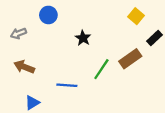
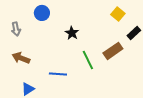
gray arrow: (18, 33) -> (16, 29), turned -80
green line: (101, 69) -> (88, 60), turned -60

